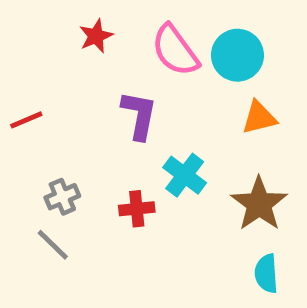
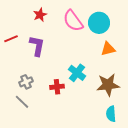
purple L-shape: (139, 115) -> (37, 46), moved
red line: (26, 120) -> (11, 39), moved
brown star: (259, 204) -> (108, 85), turned 30

